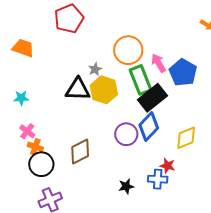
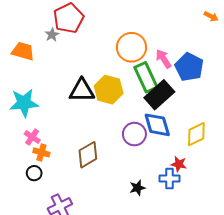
gray star: (95, 69) -> (52, 35), moved
cyan star: (21, 98) -> (24, 103), size x1.8
blue diamond: (149, 127) -> (157, 125), turned -56
black circle: (41, 164) -> (34, 173), moved, size x0.6

